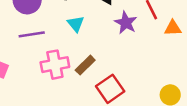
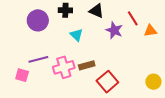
purple line: (32, 34) -> (38, 59), moved
brown rectangle: (85, 65) -> (87, 65), turned 35

